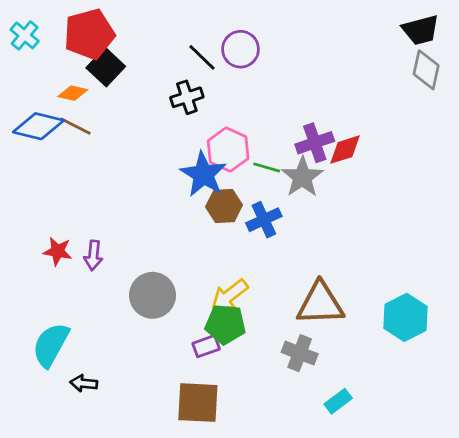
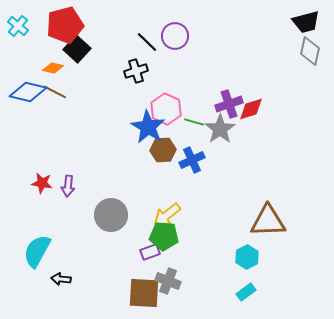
brown triangle: (320, 304) -> (268, 221), moved
cyan hexagon: (406, 317) -> (247, 257), moved, size x0.7
gray cross: (300, 353) -> (168, 281), moved

